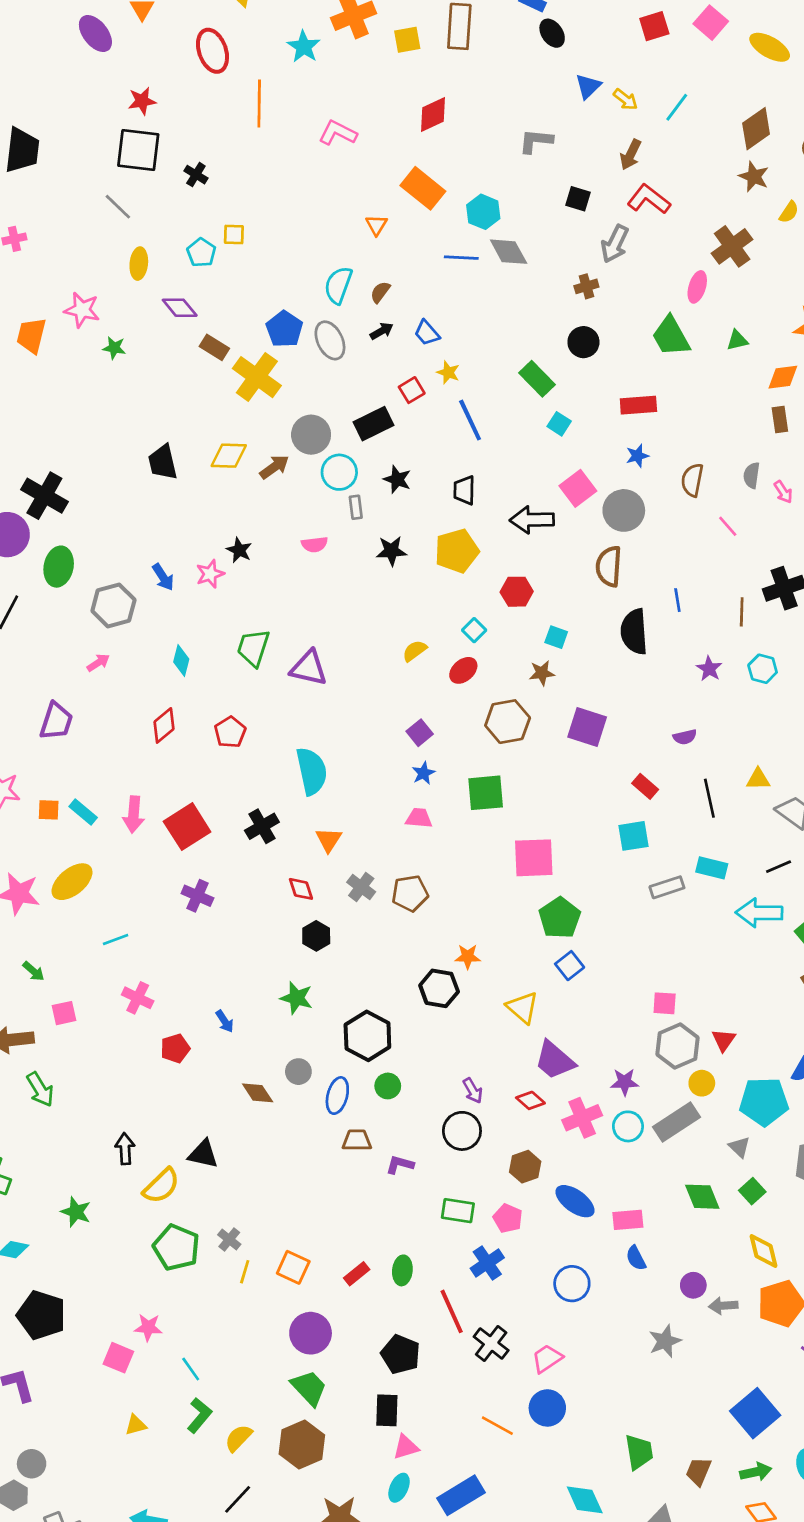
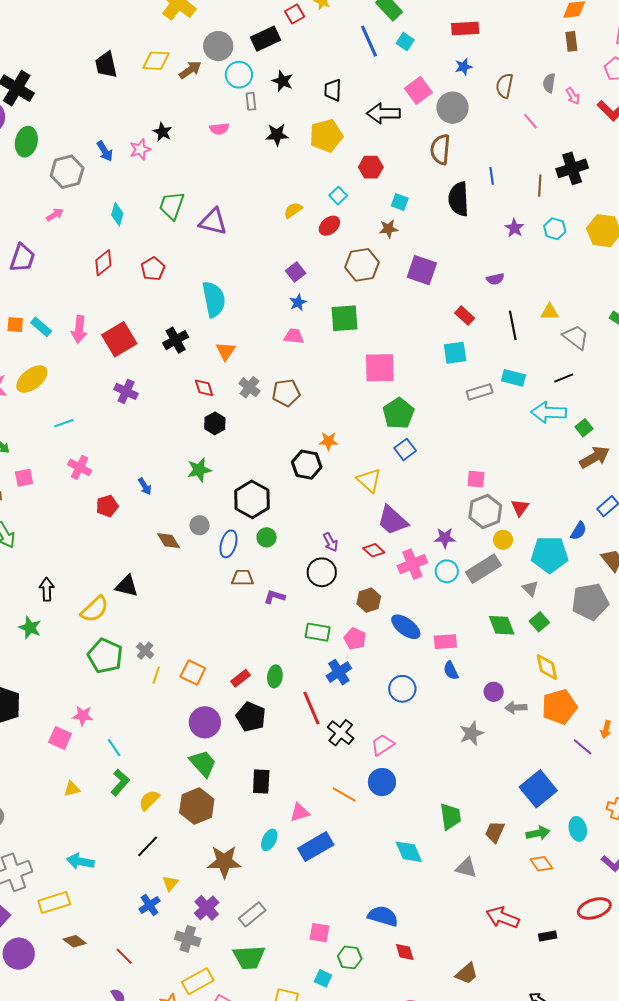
blue line: (470, 420) -> (369, 41), moved
green star: (297, 998) -> (199, 470), turned -30
black arrow: (125, 1149) -> (47, 589), moved
black pentagon: (401, 1354) -> (251, 717), moved
pink triangle: (406, 1447) -> (300, 812), moved

